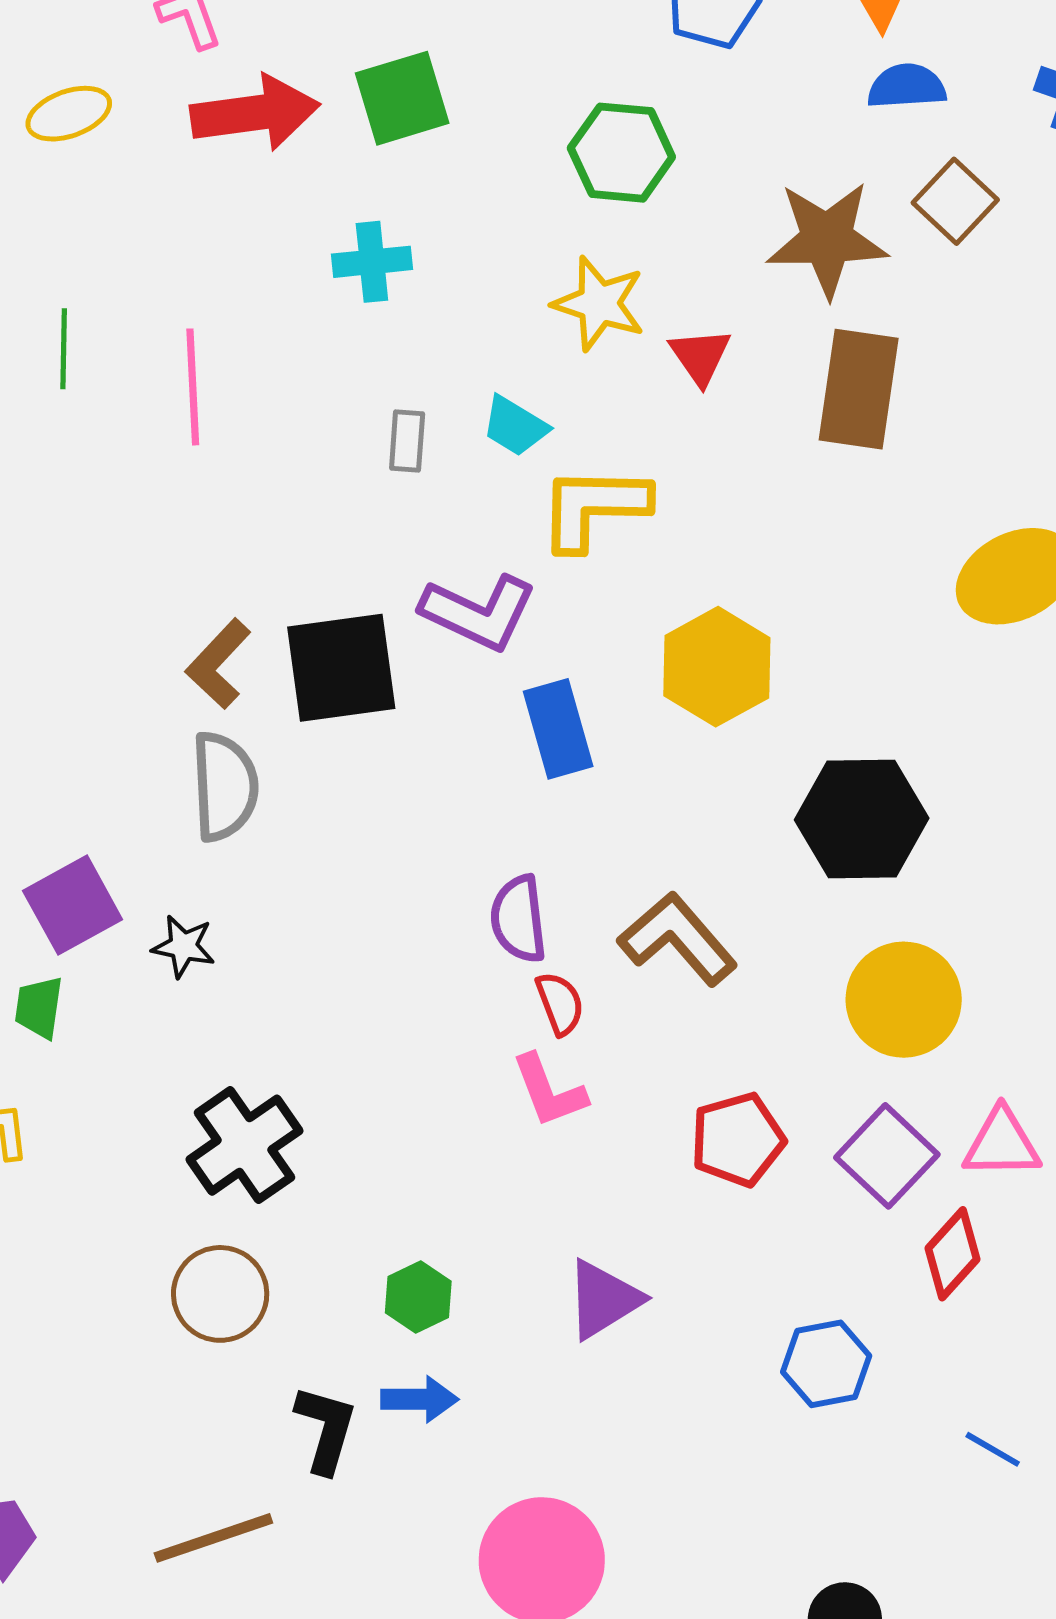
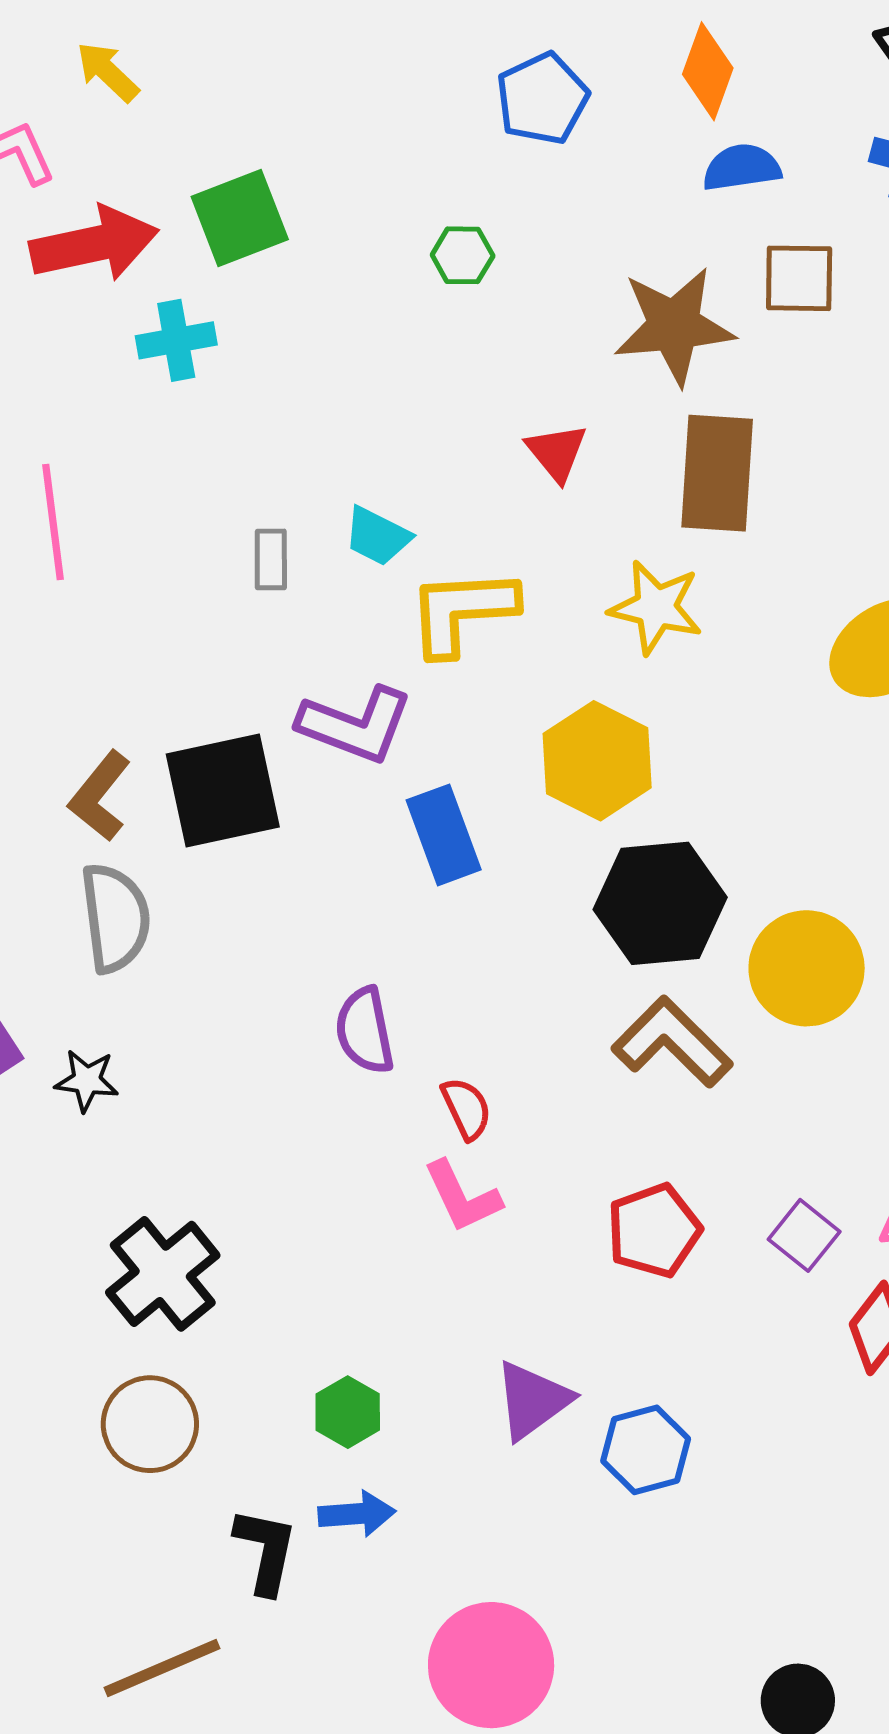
green hexagon: (621, 153) -> (463, 255), size x0.6
brown square: (955, 201) -> (799, 278), turned -38
cyan cross: (372, 262) -> (176, 340), moved
yellow star: (599, 304) -> (656, 607), moved
black hexagon: (862, 819) -> (660, 903), moved
purple semicircle: (519, 919) -> (365, 1031), moved
brown L-shape: (678, 939) -> (672, 1042), moved
yellow circle: (904, 1000) -> (807, 968), moved
purple square: (887, 1156) -> (804, 1235), size x0.7
blue hexagon: (826, 1364) -> (646, 1450), moved

